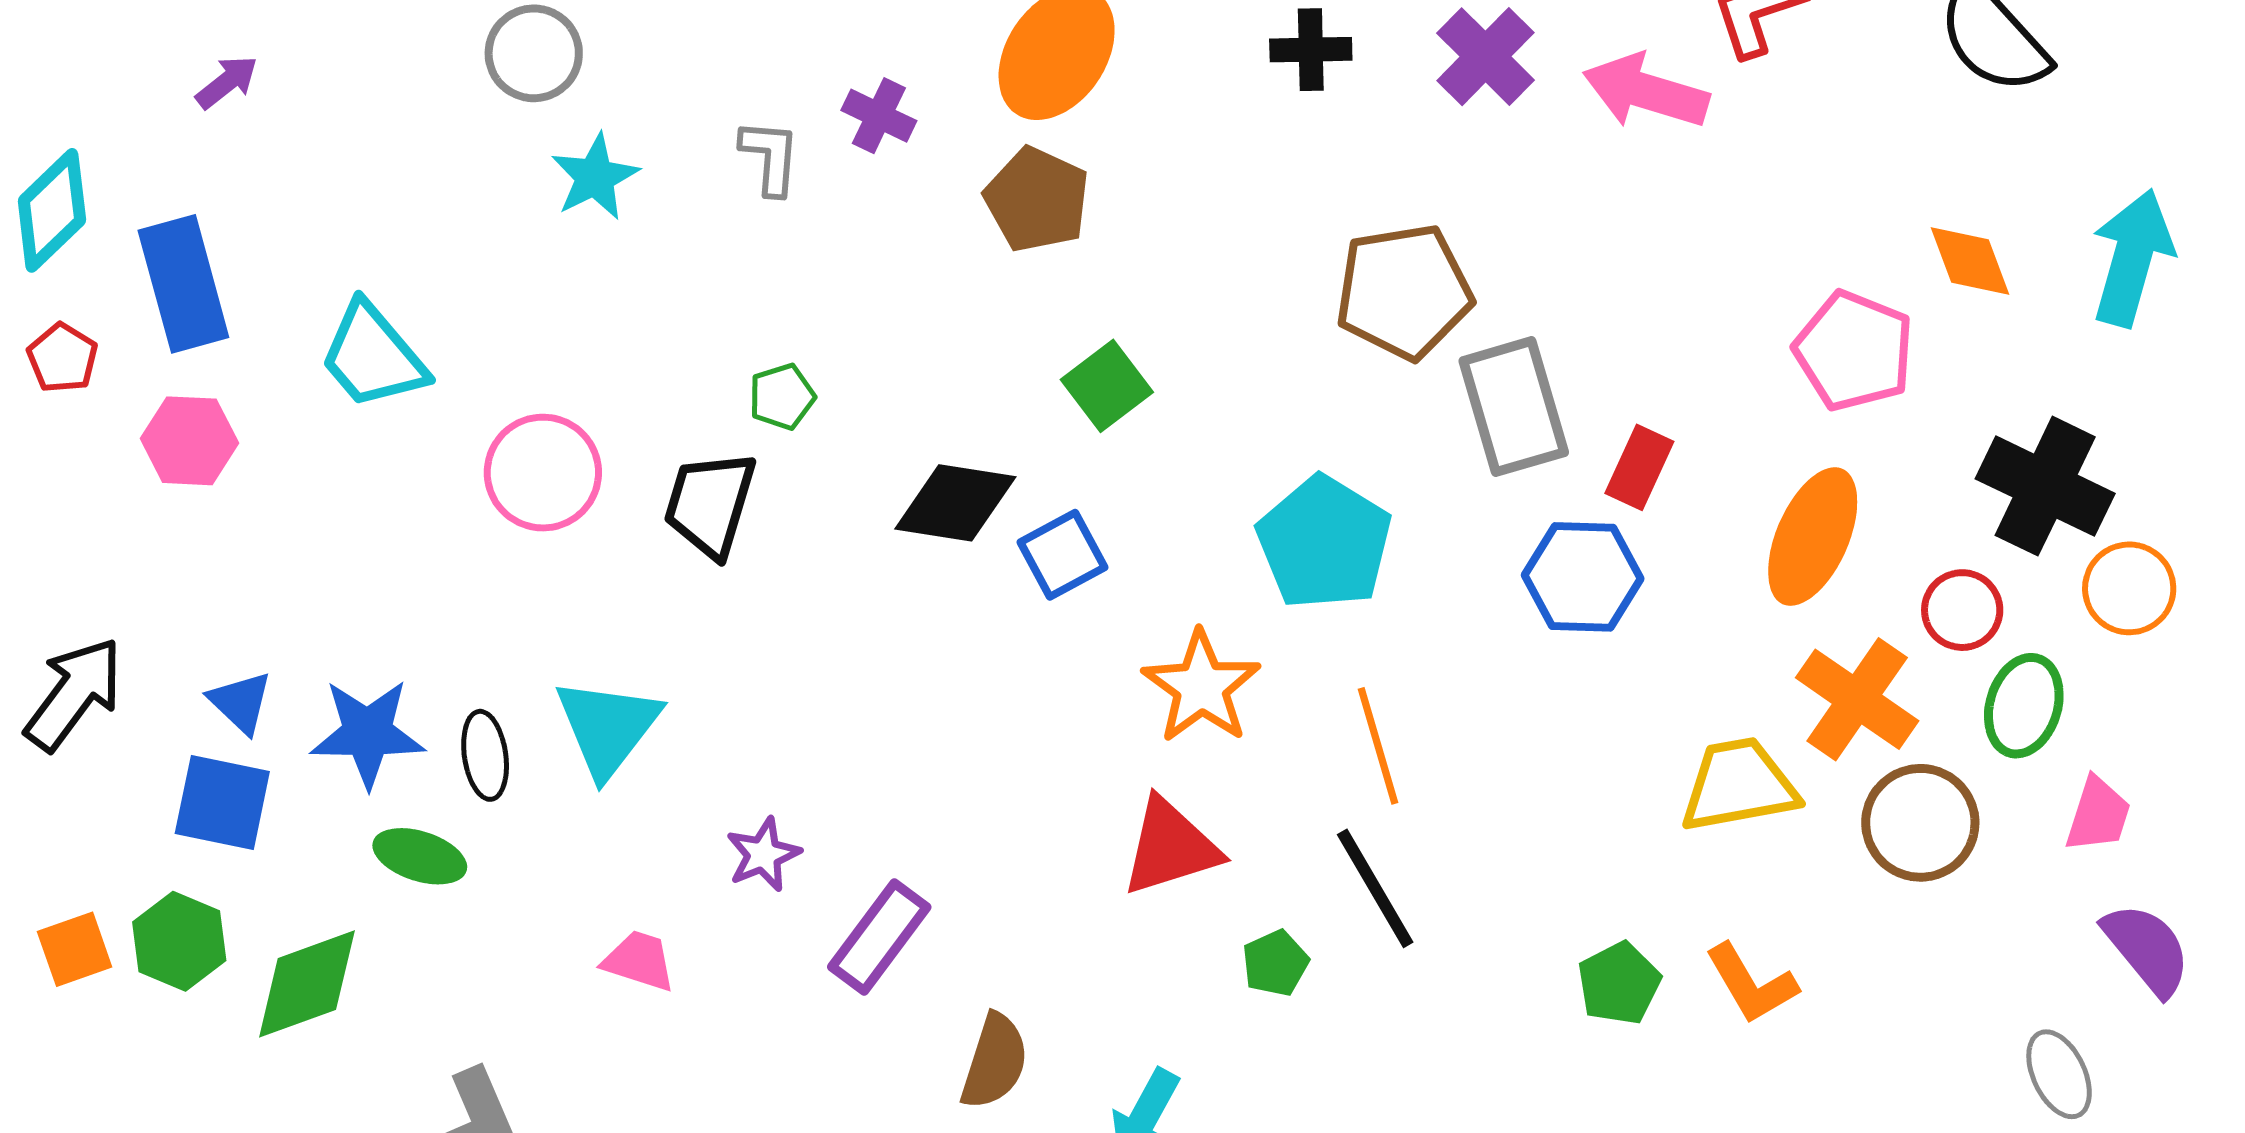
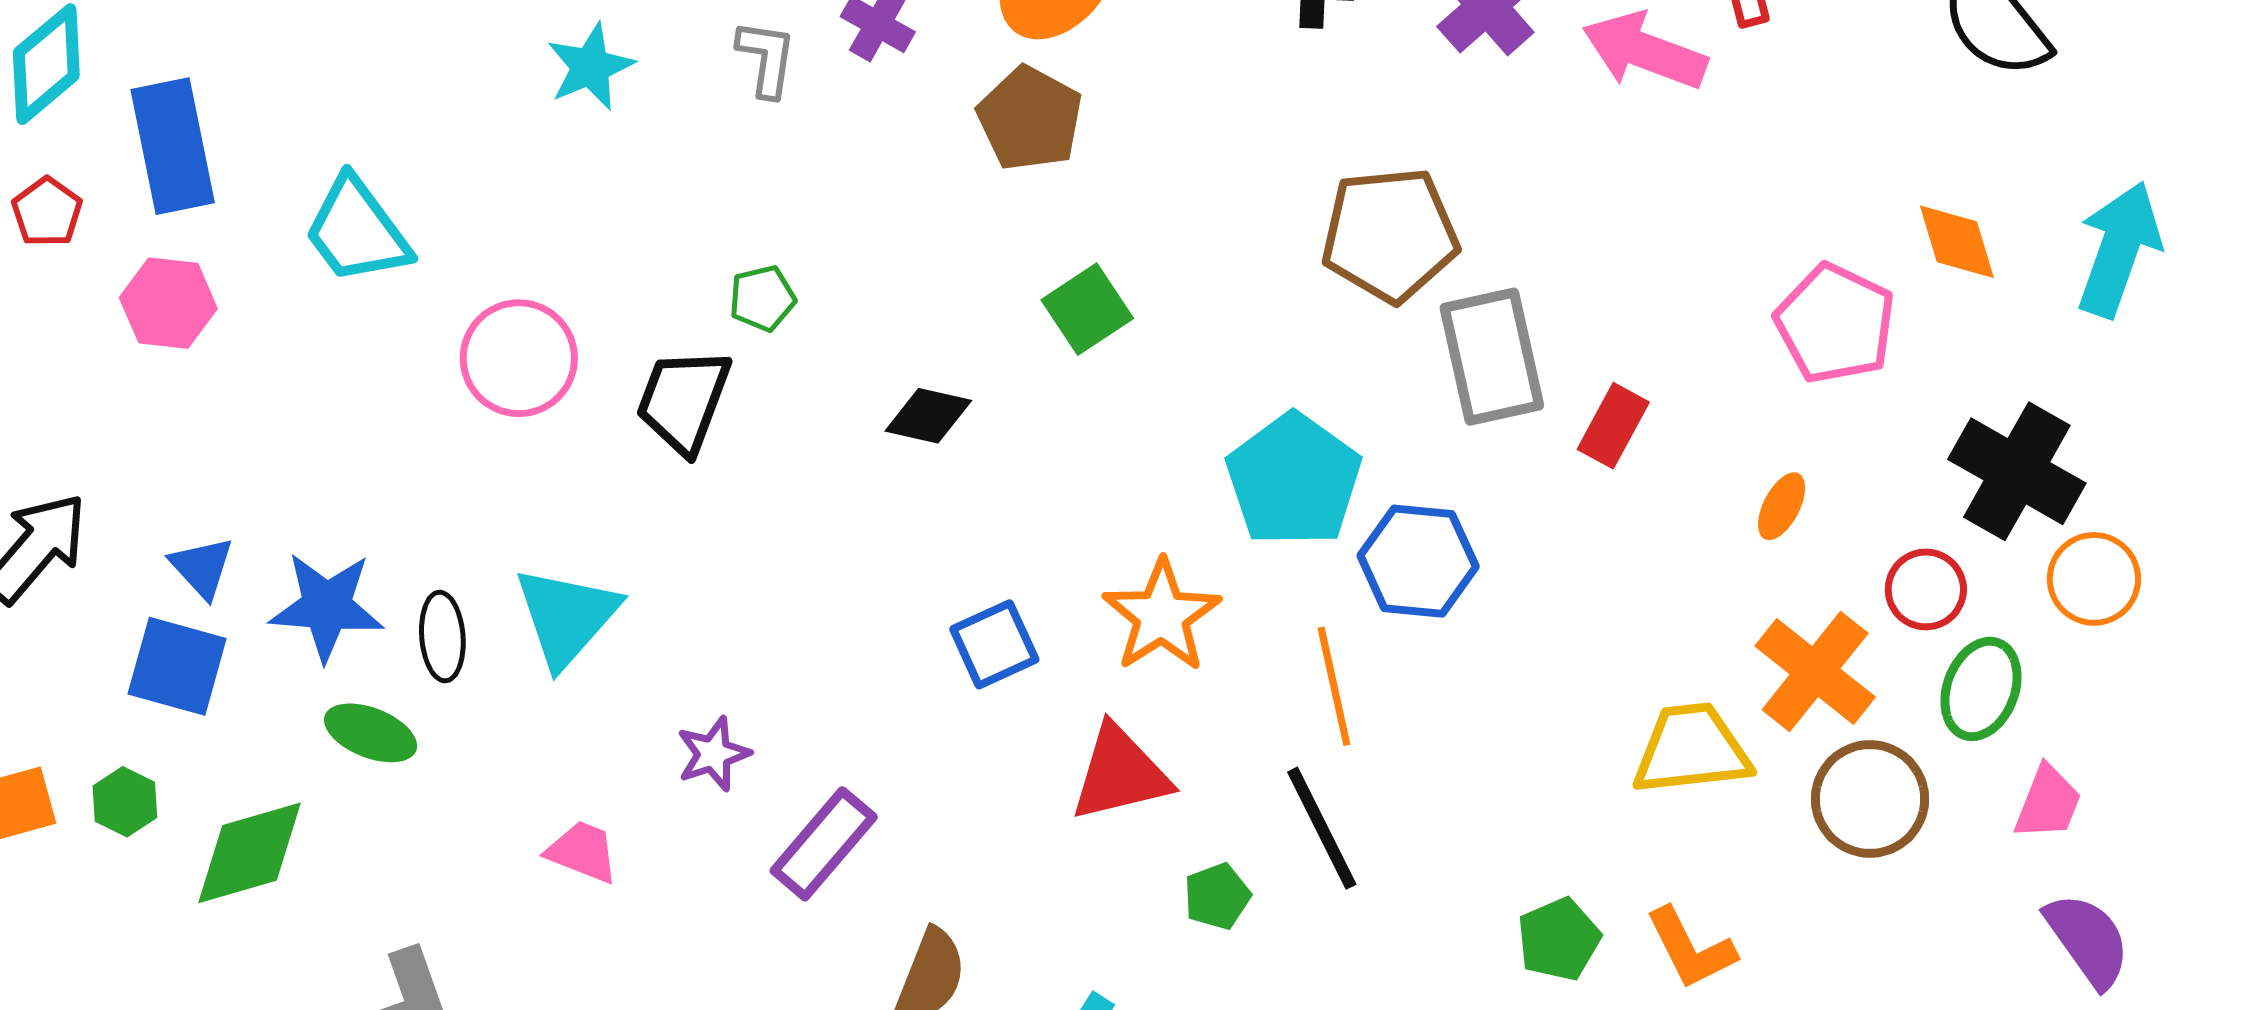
black diamond: (955, 503) -> (928, 416), size x0.7
orange ellipse: (1813, 537) -> (1782, 506), size x0.5
blue square: (1062, 555) -> (994, 644), moved
blue hexagon: (1583, 577) -> (1418, 561), moved
green hexagon: (179, 941) -> (125, 802), size x0.7

